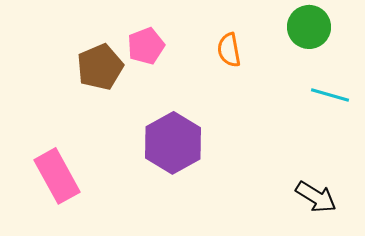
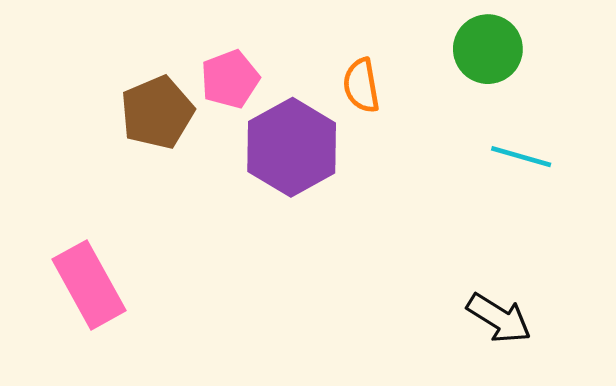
purple hexagon: (173, 143) -> (292, 147), moved

